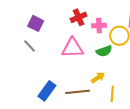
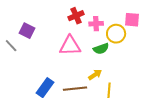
purple square: (36, 23) -> (27, 31), moved
gray line: (30, 46) -> (11, 46), moved

